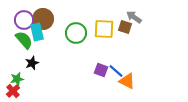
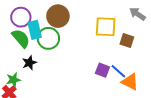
brown circle: (43, 19) -> (58, 16), moved
brown square: (125, 27) -> (127, 40), moved
green circle: (76, 33) -> (48, 38), moved

